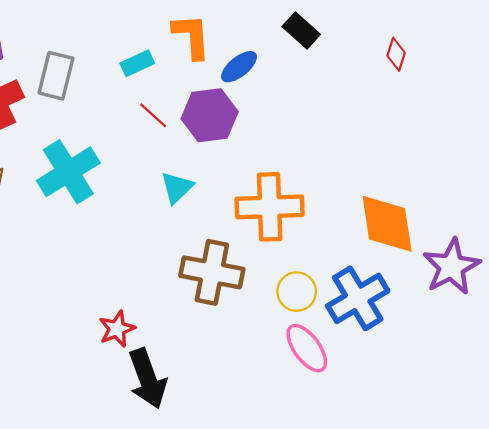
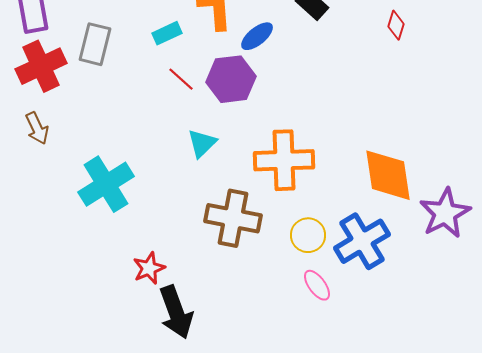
cyan cross: (68, 172) -> (106, 184), moved
pink ellipse: (307, 348) -> (317, 285), size x0.7

